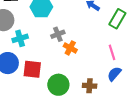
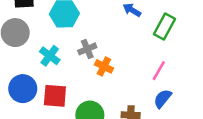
cyan cross: (20, 38) -> (50, 56), moved, turned -35
pink line: (112, 52) -> (159, 71), turned 49

